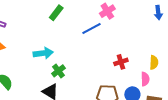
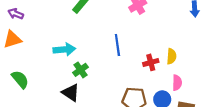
blue line: (91, 28) -> (117, 45), moved, turned -72
yellow semicircle: (154, 62) -> (171, 56), moved

